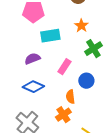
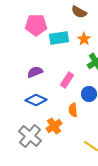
cyan rectangle: (50, 36) -> (59, 38), moved
orange cross: (63, 115) -> (54, 126), moved

